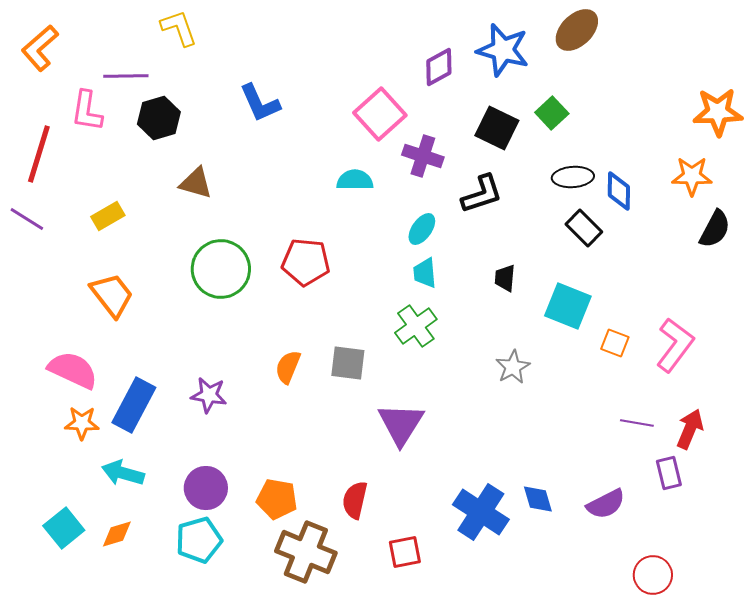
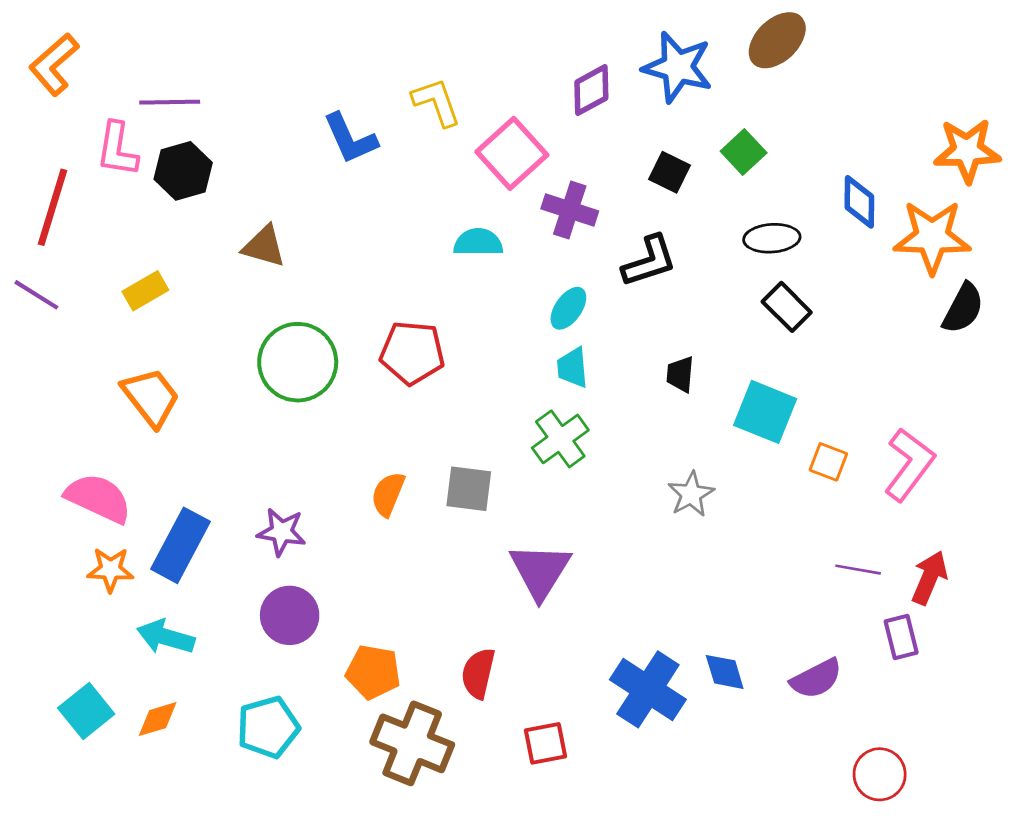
yellow L-shape: (179, 28) -> (436, 102), moved
black hexagon: (159, 118) -> (183, 171), moved
black square: (497, 128) -> (669, 172), size x0.7
orange star: (692, 176) -> (932, 237), size x1.4
blue diamond: (619, 191) -> (859, 202), moved
purple circle: (206, 488) -> (290, 615), moved

